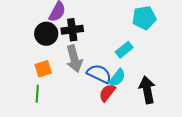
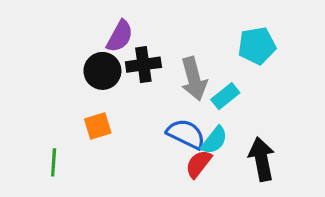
gray arrow: (74, 59) -> (194, 79), moved
green line: (37, 94) -> (54, 162), moved

